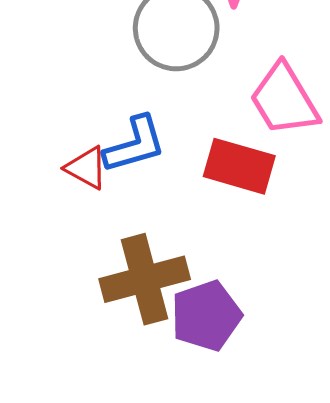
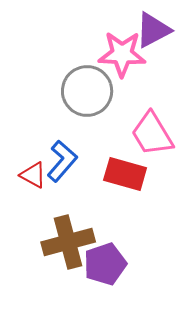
blue L-shape: (135, 145) -> (62, 161), turned -33

